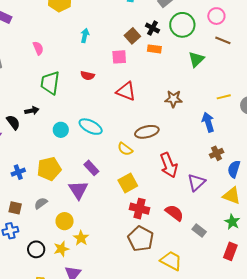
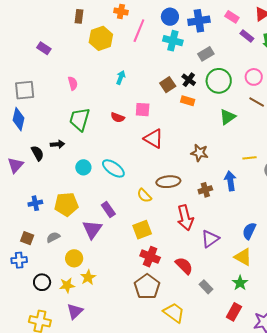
pink square: (119, 57) -> (143, 110), moved
brown cross: (217, 153) -> (205, 190), moved

